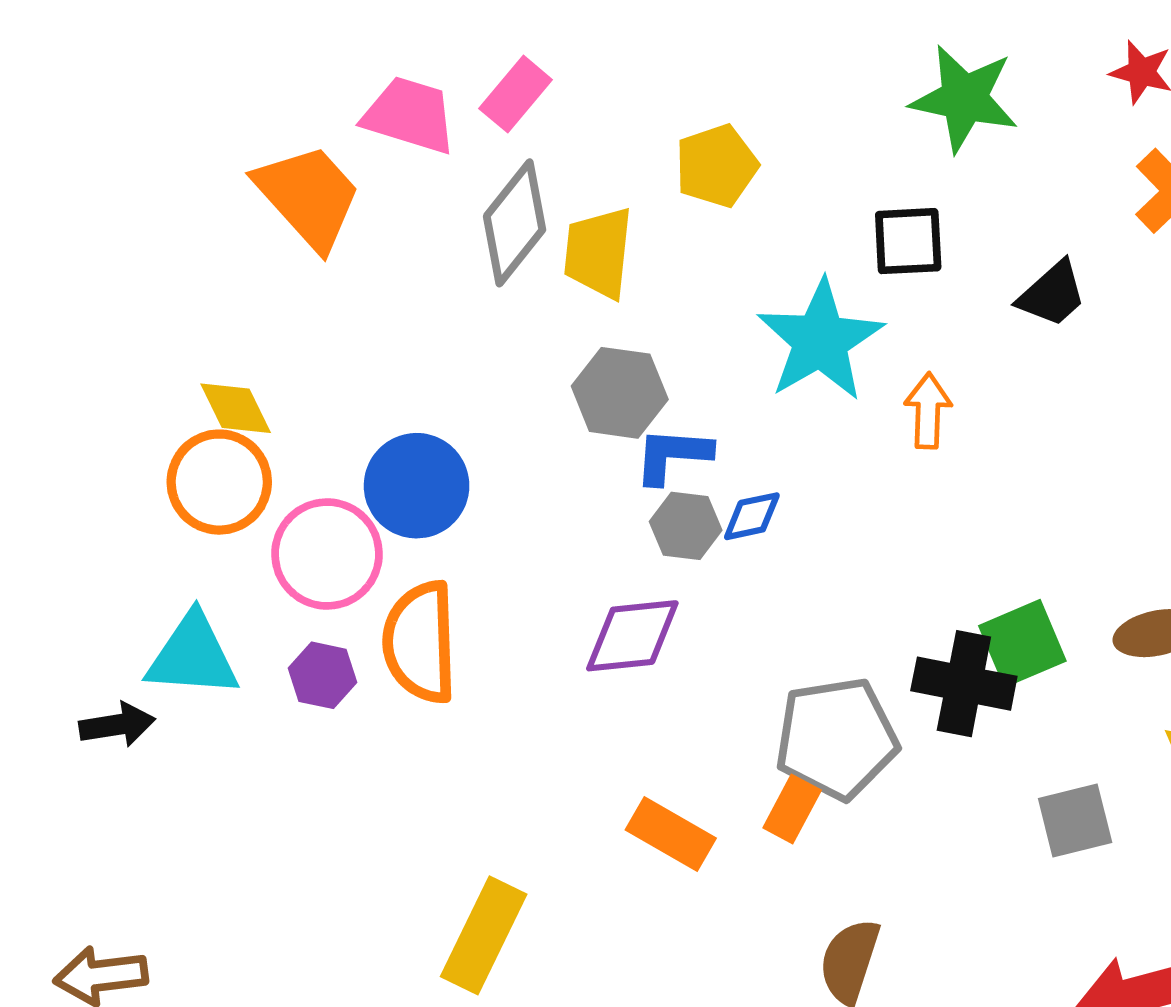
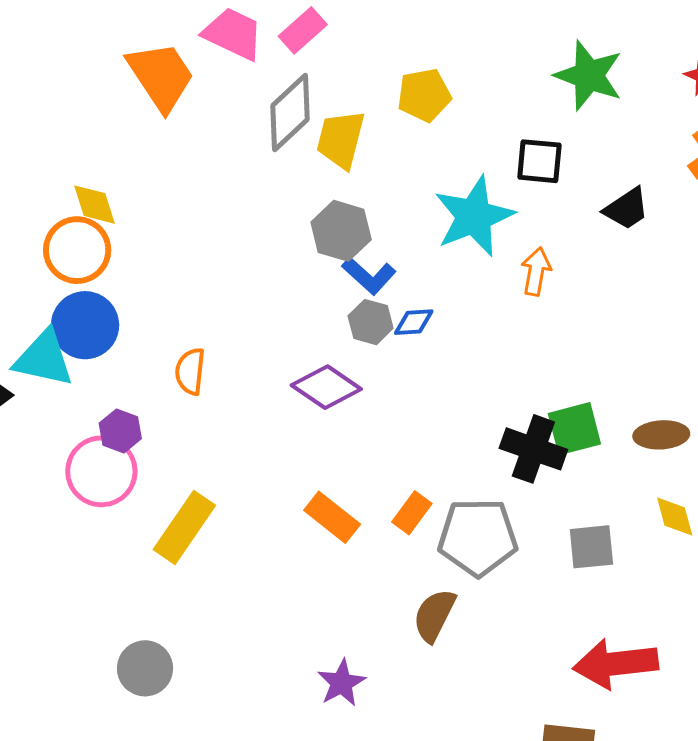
blue L-shape: (673, 455) -> (369, 276), turned -150
blue circle: (417, 486) -> (85, 325), moved
pink circle: (327, 554) -> (101, 471), moved
purple diamond: (632, 636) -> (326, 387), turned 32
orange semicircle: (420, 642) -> (190, 371), size x0.6
purple hexagon: (323, 675) -> (120, 431), moved
gray pentagon: (836, 738) -> (478, 537), moved
yellow rectangle: (484, 935) -> (184, 527), moved

